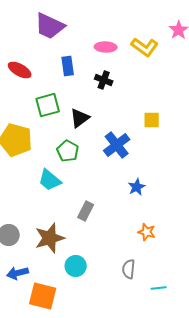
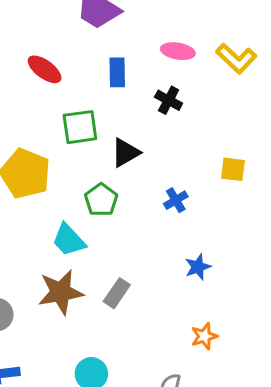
blue cross: (117, 145) -> (176, 200), size x0.6
orange star: (147, 232) -> (204, 336), turned 30
brown star: (50, 238) -> (61, 292), moved

